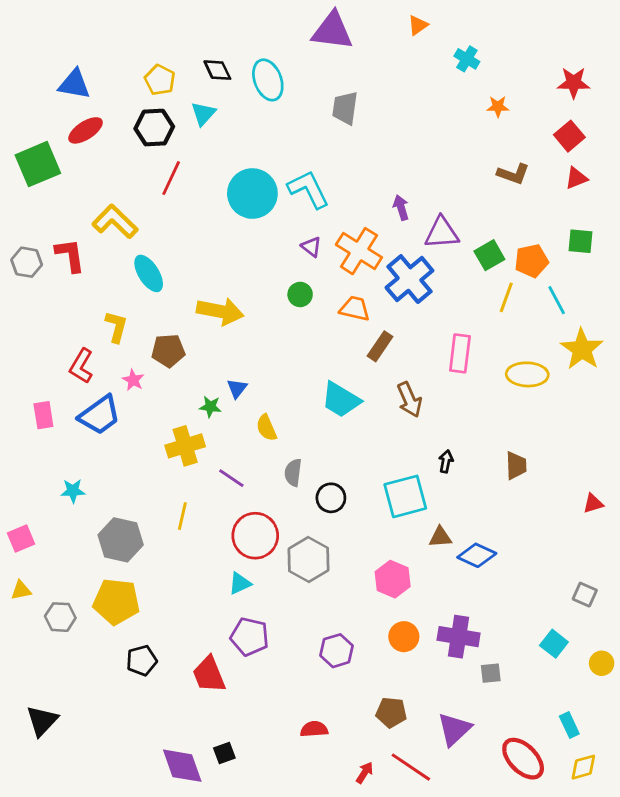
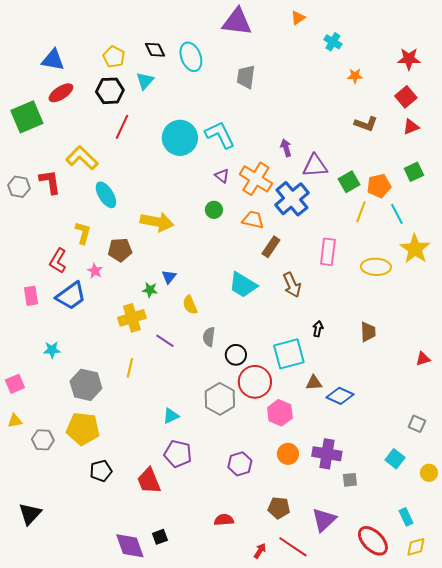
green square: (581, 241) -> (414, 172), turned -30
red circle: (255, 536) -> (255, 382), moved

